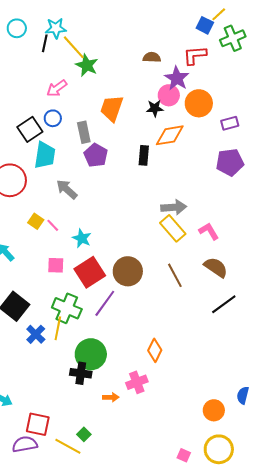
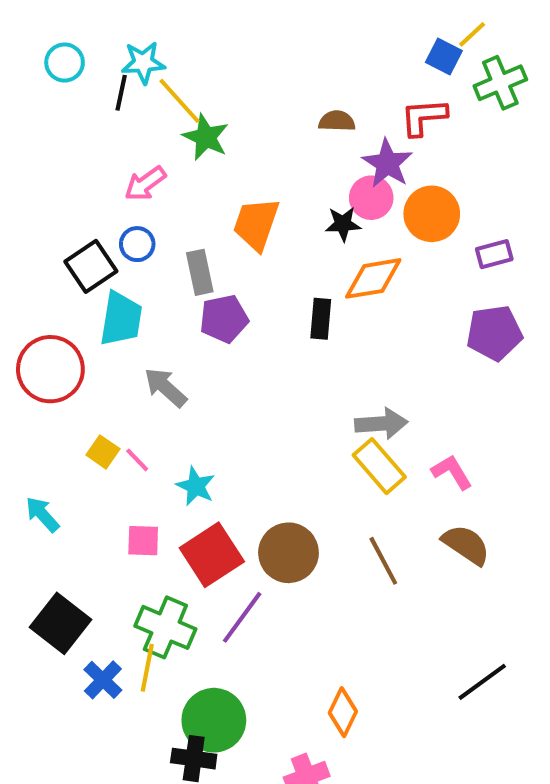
purple pentagon: (96, 155) -> (224, 319), turned 30
black line: (224, 304) -> (482, 682), moved

